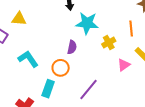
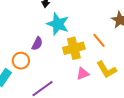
orange line: (131, 29) -> (99, 40), turned -49
yellow cross: (109, 43) -> (74, 48), size x1.5

